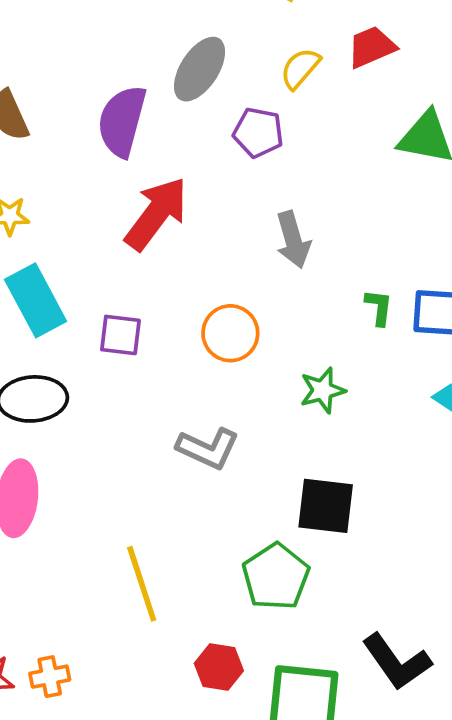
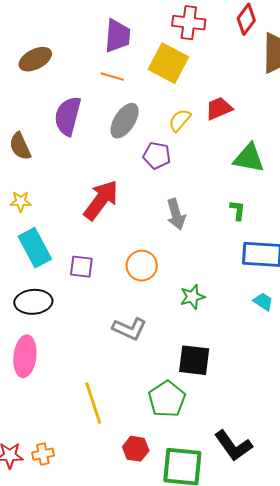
purple semicircle: (122, 121) -> (68, 116), moved
green L-shape: (379, 307) -> (238, 210), moved

